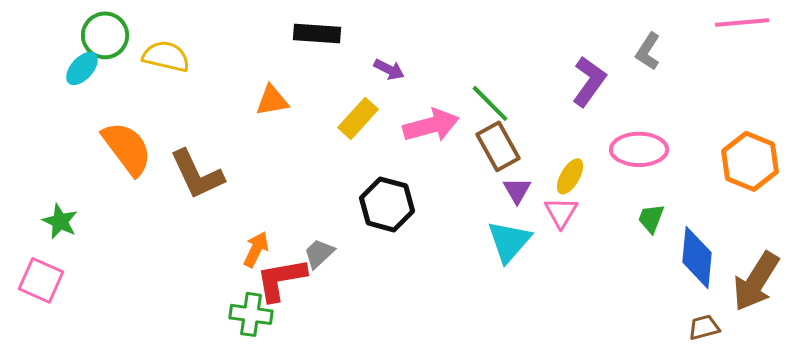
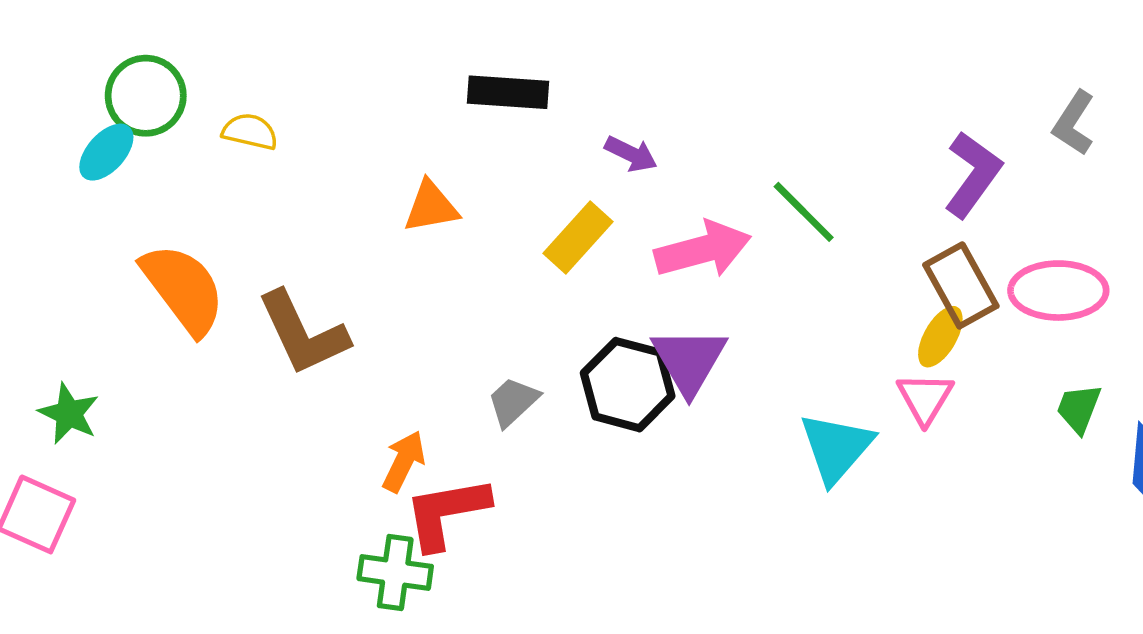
yellow semicircle: (166, 56) -> (250, 132), size x0.7
brown rectangle: (498, 146) -> (961, 285), moved
purple triangle: (517, 190) -> (689, 361), moved, size x1.6
gray trapezoid: (319, 253) -> (513, 402), moved

